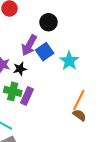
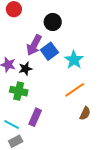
purple rectangle: (27, 96) -> (35, 117), moved
orange line: (79, 100) -> (75, 90), moved, turned 30
brown semicircle: (79, 115) -> (85, 113), turned 80

